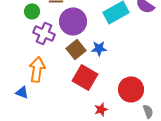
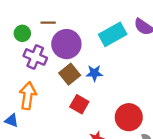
red square: (85, 77) -> (79, 104), size x0.7

